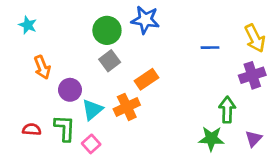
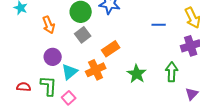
orange arrow: (42, 67) -> (49, 25), moved
green star: (211, 139) -> (137, 74), moved, turned 30

